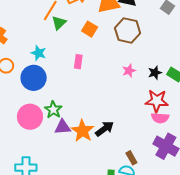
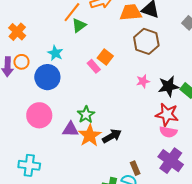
orange square: (90, 29) -> (105, 57), moved
pink rectangle: (78, 62) -> (94, 66), turned -56
black star: (155, 73) -> (168, 86), size x1.5
green star: (53, 110) -> (86, 115), moved

